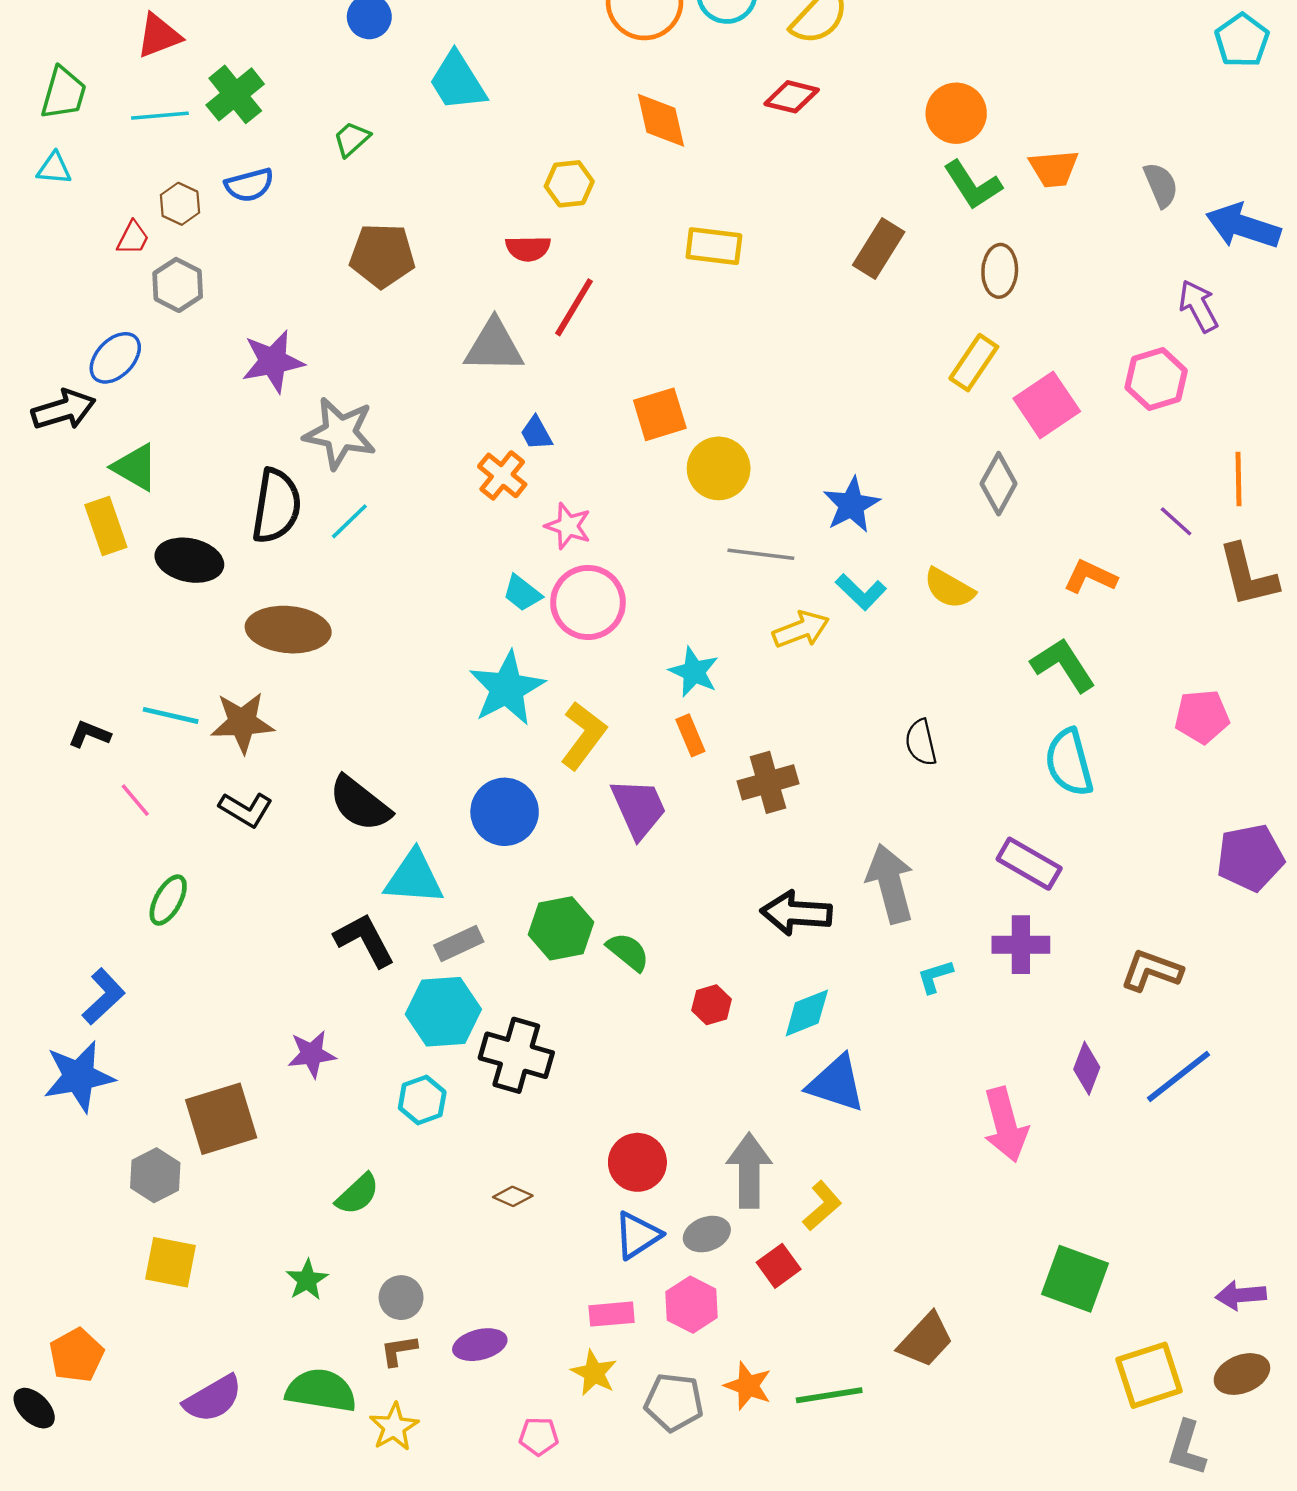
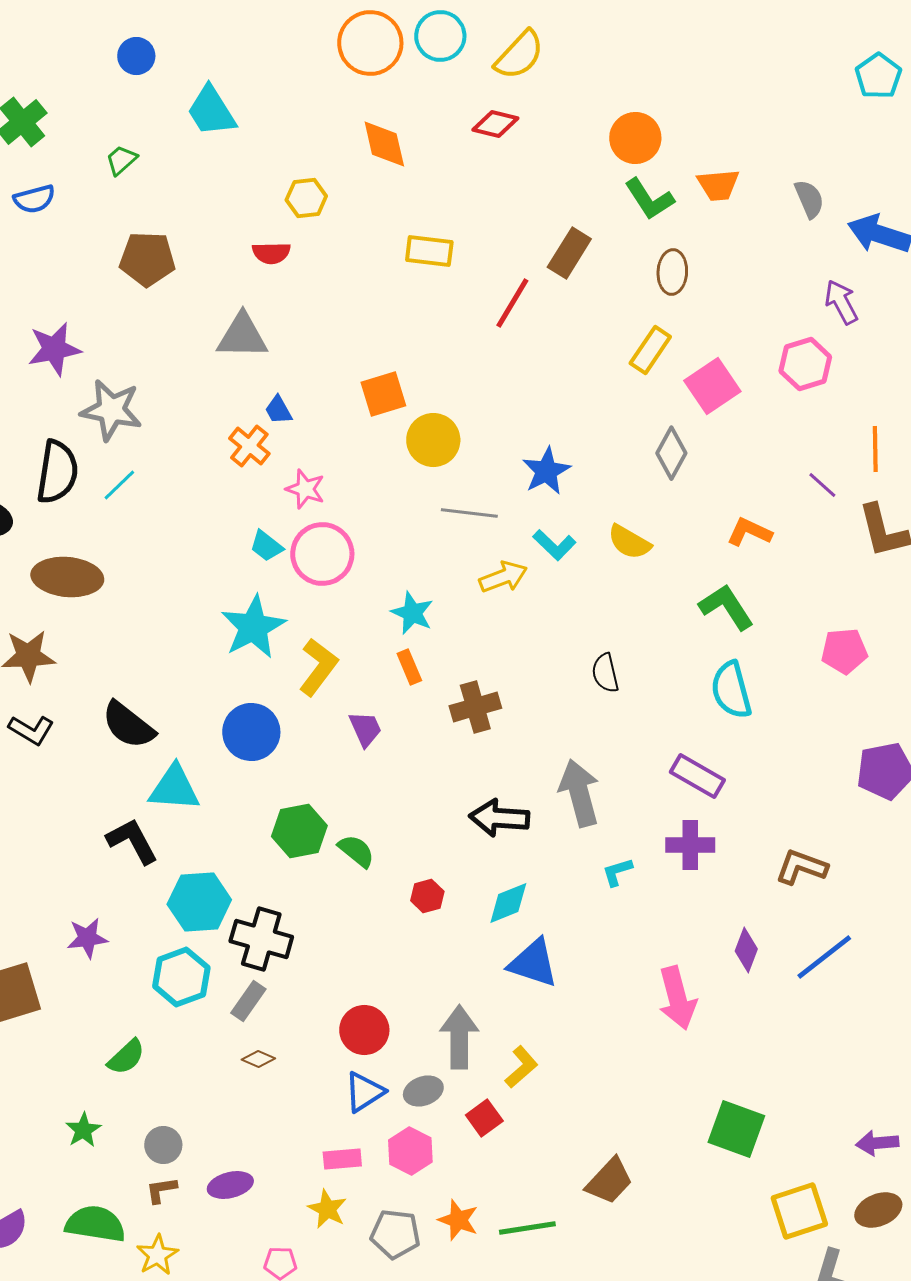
red line: (574, 307) -> (512, 303), moved
purple trapezoid: (639, 808) -> (365, 729), size x0.7
gray rectangle: (459, 944) -> (248, 1001), moved, turned -30
cyan hexagon: (422, 1100) -> (181, 977), size x1.4

